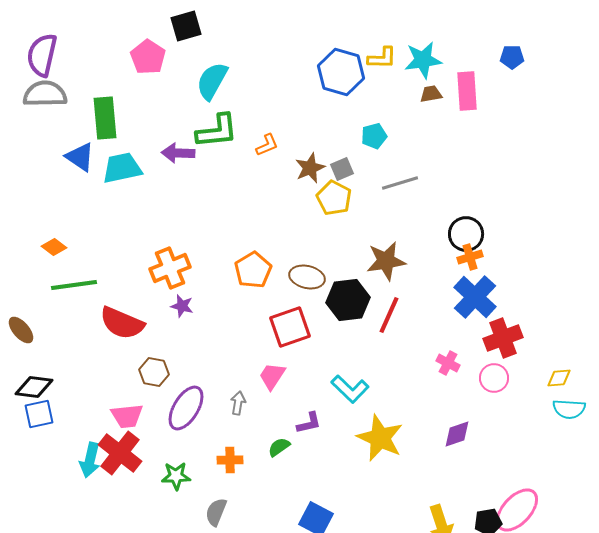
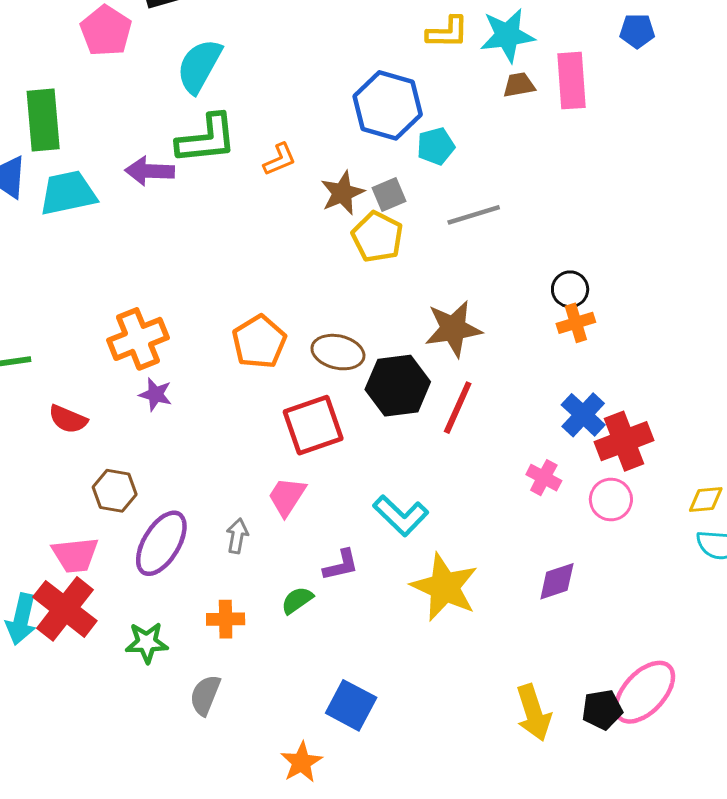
blue hexagon: (341, 72) -> (388, 105), moved
black circle: (466, 234) -> (570, 289), size x0.7
blue cross: (475, 297) -> (583, 415), moved, size x0.7
red semicircle: (122, 323) -> (68, 419), size x0.6

